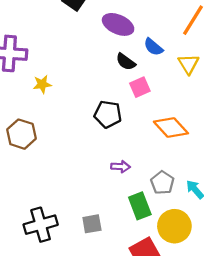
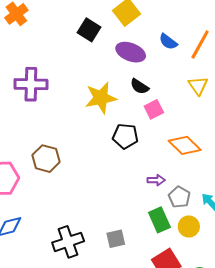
blue semicircle: (153, 47) -> (168, 42), moved
yellow star: (42, 84) -> (101, 98), moved, size x1.8
purple arrow: (120, 167) -> (156, 180), moved
yellow circle: (174, 226) -> (189, 226), moved, size x0.7

